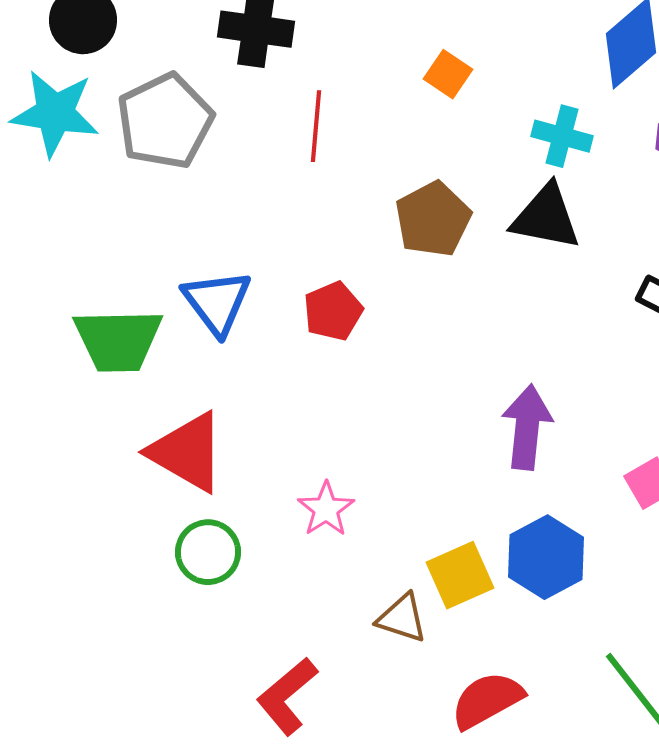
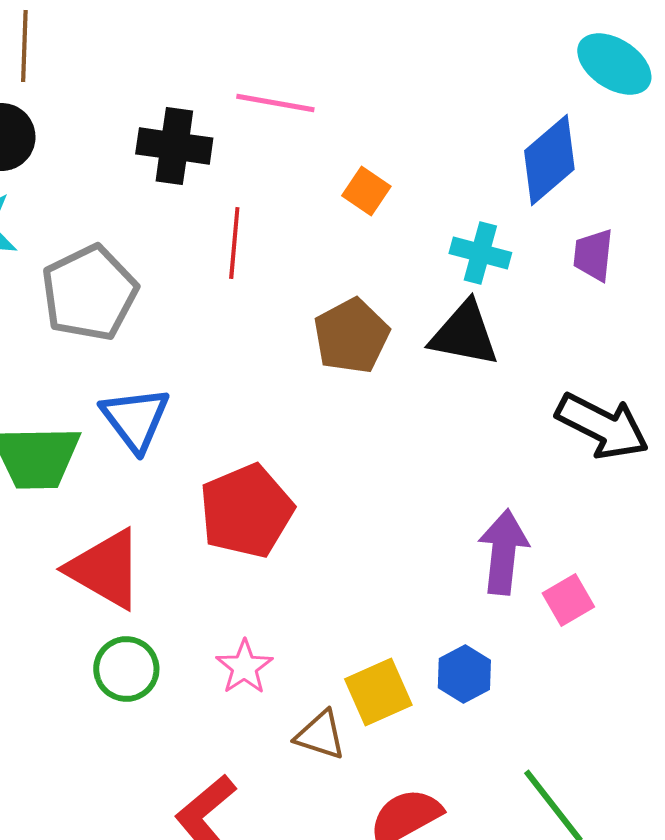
gray pentagon: (165, 121) -> (89, 293), moved
red pentagon: (333, 311) -> (246, 511), moved, size x1.6
purple arrow: (527, 427) -> (503, 552), moved
pink star: (326, 509) -> (244, 667), moved
blue hexagon: (546, 557) -> (464, 674), size x0.7

